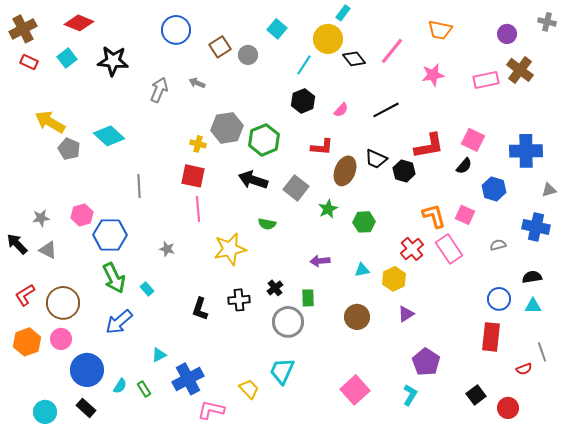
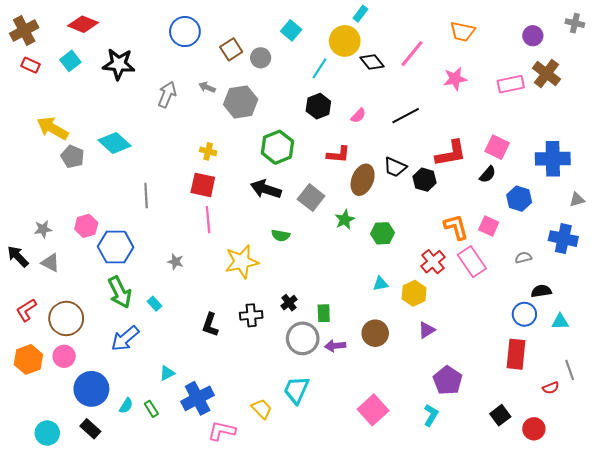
gray hexagon: (227, 128) -> (241, 102), moved
purple arrow: (320, 261) -> (335, 346), moved
black semicircle: (532, 277) -> (541, 291), moved

